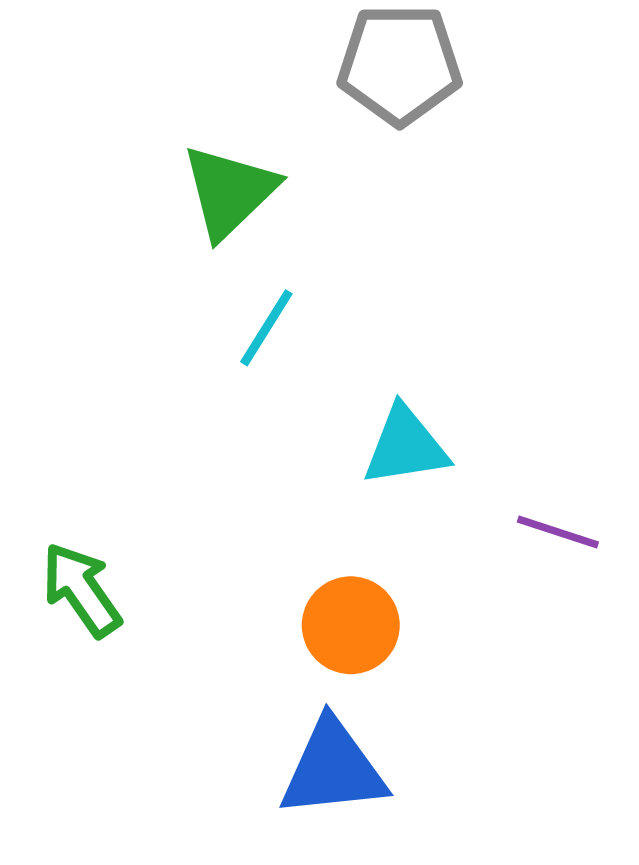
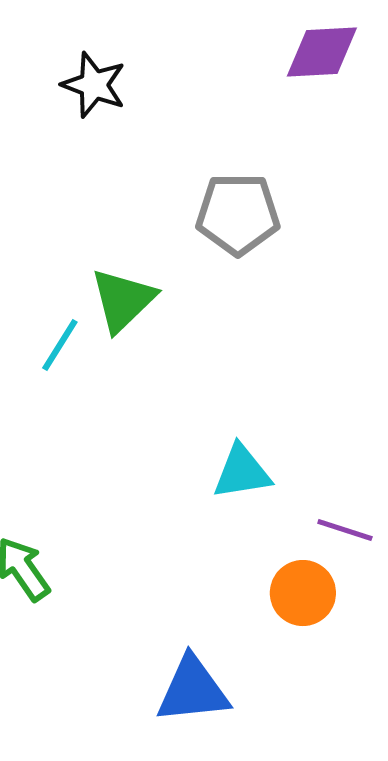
cyan line: (266, 328) -> (60, 345), moved
orange circle: (351, 625) -> (303, 593), moved

